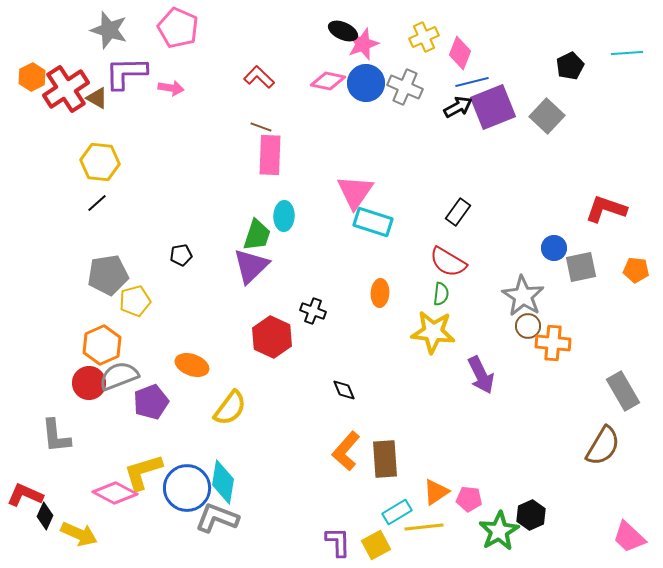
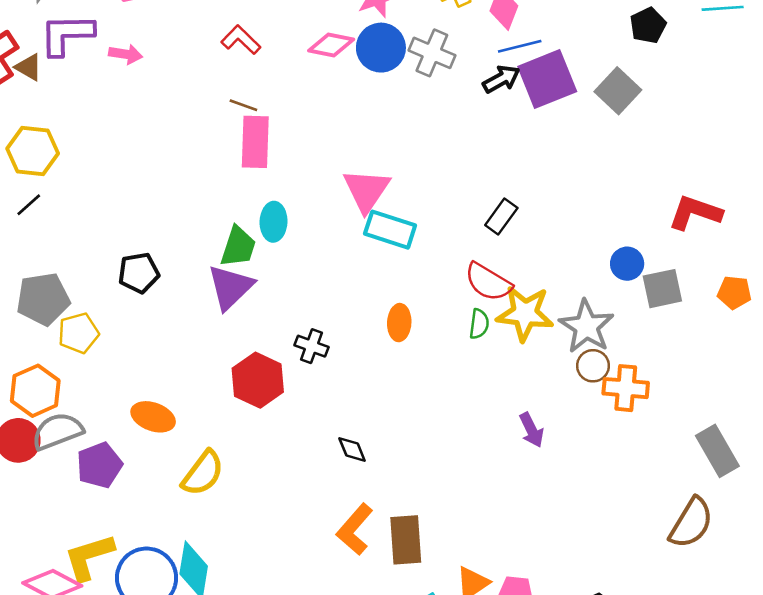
black pentagon: (181, 255) -> (139, 273), size x1.4
yellow star: (433, 332) -> (525, 313), moved
purple arrow: (481, 375) -> (531, 430), size x0.7

